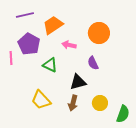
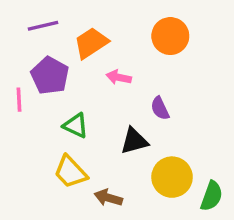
orange circle: (99, 33) -> (170, 36), moved
green triangle: (50, 65) -> (76, 125), moved
brown arrow: (73, 103) -> (108, 198), moved, turned 91
yellow circle: (100, 103) -> (172, 177), size x1.5

